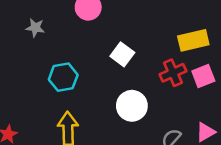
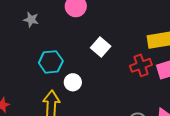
white circle: (132, 106) -> (73, 82), moved, size x0.7

